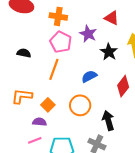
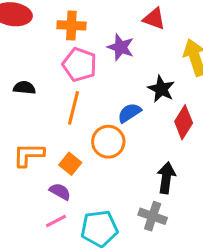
black star: (109, 52) -> (161, 89), moved
orange circle: (80, 105) -> (108, 142), moved
black arrow: (108, 120) -> (166, 178), turned 30
purple semicircle: (39, 122) -> (60, 192), turned 32

